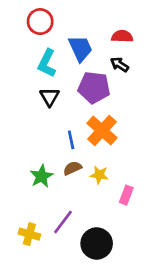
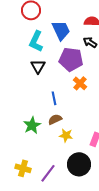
orange cross: (102, 130) -> (80, 83), moved, size x0.6
yellow star: (99, 175) -> (66, 135), moved
purple line: (63, 222) -> (48, 173), moved
black circle: (97, 243) -> (79, 164), moved

